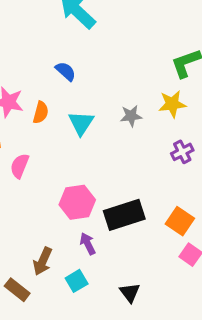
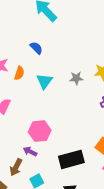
black rectangle: (124, 215) -> (71, 159), moved
purple arrow: (88, 244) -> (30, 151), moved, turned -40

